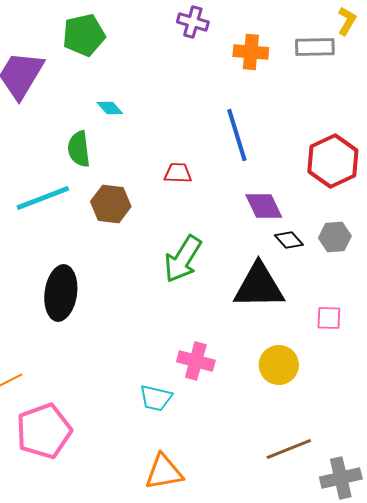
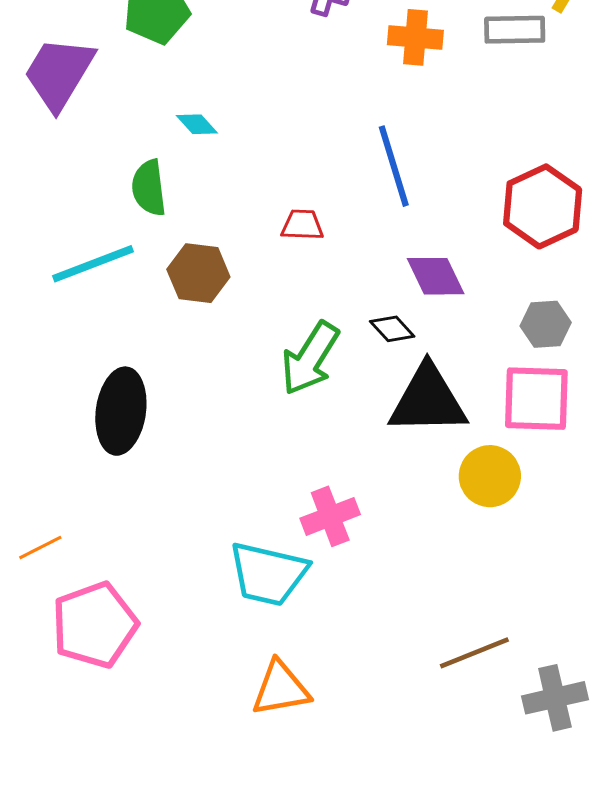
black diamond: (289, 240) -> (392, 329), moved
pink square: (329, 318) -> (536, 399), moved, size x1.8
pink cross: (196, 361) -> (330, 516), turned -36
yellow circle: (279, 365) -> (490, 476), moved
cyan trapezoid: (156, 398) -> (268, 574), size x1.6

